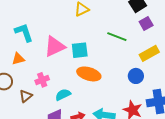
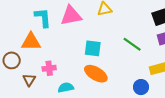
pink triangle: (55, 46) -> (71, 16), moved
orange triangle: (18, 59) -> (31, 42), size x1.5
brown triangle: (26, 96) -> (29, 80), turned -32

